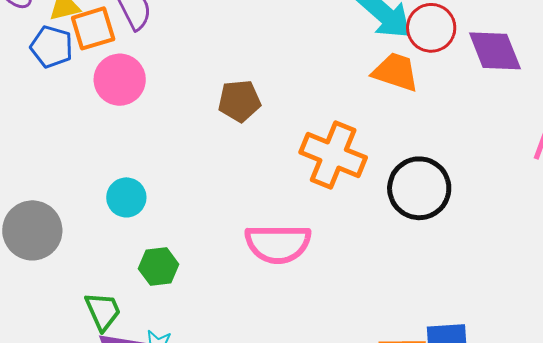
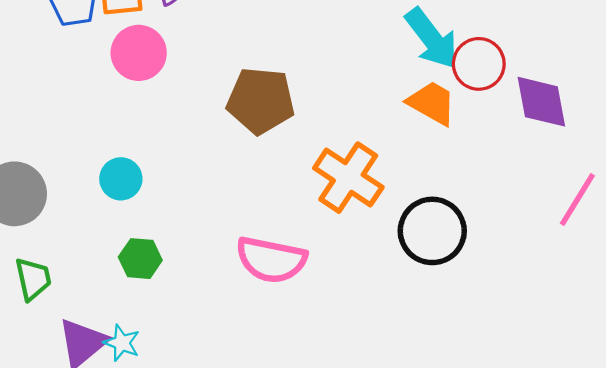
brown pentagon: (239, 101) -> (261, 101), size x1.5
green trapezoid: (103, 311) -> (33, 279), moved

